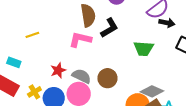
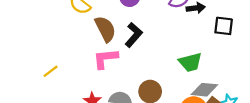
green trapezoid: (144, 48) -> (190, 62), moved

